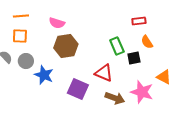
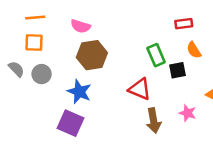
blue star: (44, 75) -> (79, 92), moved
purple square: (78, 89) -> (70, 123), moved
pink star: (142, 92) -> (188, 113), size x0.6
brown arrow: (115, 98) -> (154, 121), turned 60

